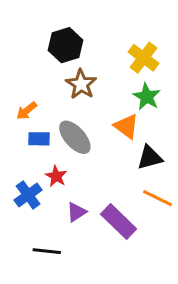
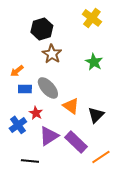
yellow cross: (143, 58) -> (92, 18), moved
orange triangle: (126, 126) -> (71, 106), moved
black triangle: (150, 158) -> (96, 115), moved, turned -30
orange line: (158, 198) -> (101, 157), moved, turned -60
purple triangle: (76, 212) -> (49, 136), size x1.5

